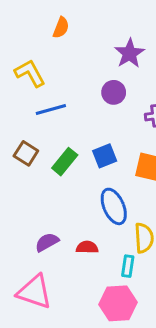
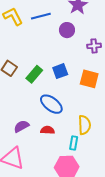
blue line: (51, 110) -> (41, 16), moved
blue ellipse: (114, 206) -> (51, 104), moved, turned -30

